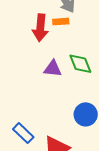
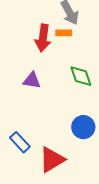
purple triangle: (53, 69) -> (32, 81), moved

